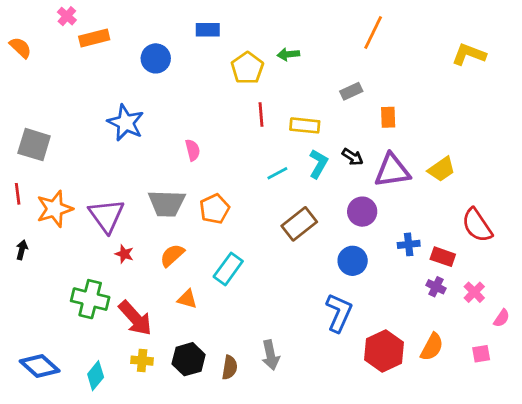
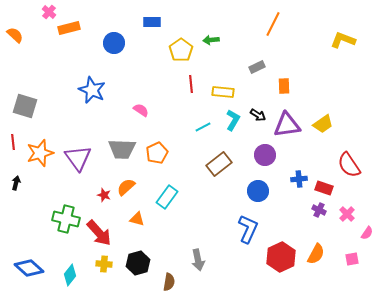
pink semicircle: (193, 150) -> (141, 110), turned -42
red star: (124, 254) -> (104, 195), moved
brown semicircle: (230, 367) -> (169, 282), moved

